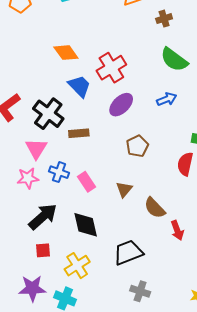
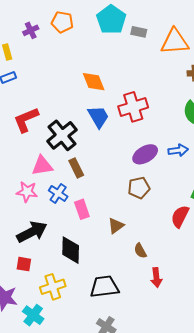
purple ellipse: (121, 105) -> (145, 154), moved
brown rectangle: (79, 133) -> (76, 168), moved, turned 54
pink triangle: (36, 149) -> (42, 166), turned 35
brown semicircle: (155, 208) -> (140, 251), size x0.7

